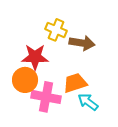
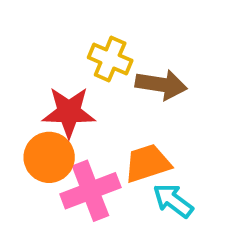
pink cross: (46, 97) -> (90, 191), turned -32

